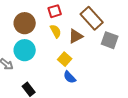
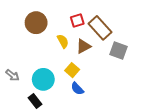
red square: (55, 11) -> (77, 21), moved
brown circle: (25, 23) -> (36, 23), moved
cyan circle: (25, 50) -> (43, 79), moved

